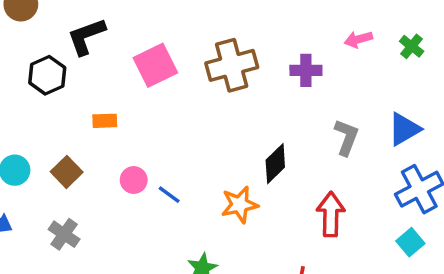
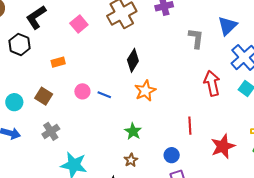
pink square: (155, 65) -> (79, 24), size x0.7
black diamond: (275, 164) -> (133, 60), moved
red arrow: (331, 214) -> (212, 83), moved
gray cross: (64, 234) -> (51, 131), turned 36

